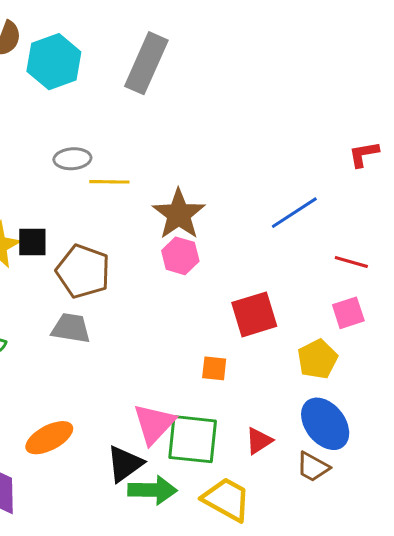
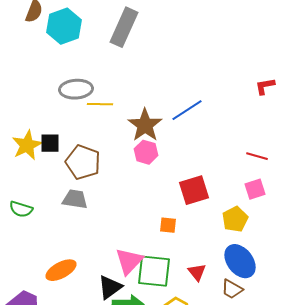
gray ellipse: (72, 159) -> (76, 89), size x1.4
blue line: (294, 213) -> (187, 110), moved
red triangle: (259, 441) -> (197, 272), turned -36

